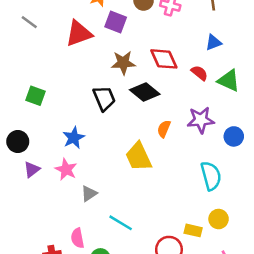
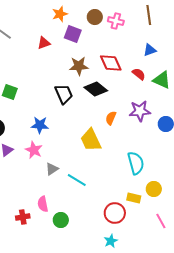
red triangle: (79, 34) -> (44, 43), size x0.6
blue star: (74, 138) -> (40, 125), turned 30
cyan semicircle: (211, 176) -> (136, 163), moved
cyan line: (121, 223) -> (77, 180), moved

